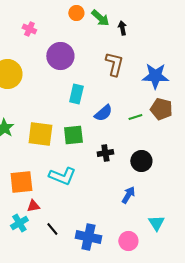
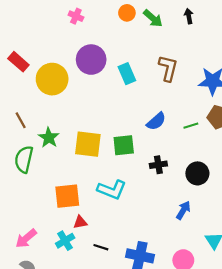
black arrow: (122, 28) -> (189, 16), moved
pink cross: (29, 29) -> (76, 16), moved
purple circle: (60, 56) -> (91, 60), moved
cyan rectangle: (76, 94) -> (127, 74), moved, turned -36
black line: (52, 229) -> (101, 247), turned -32

